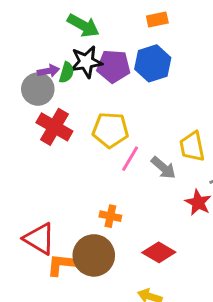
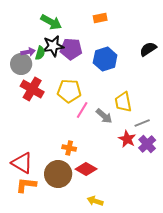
blue hexagon: (153, 63) -> (105, 59), moved
red diamond: (159, 252) -> (86, 169), moved
orange L-shape: (62, 265) -> (26, 185), moved

